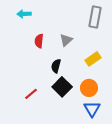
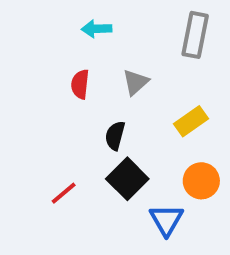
cyan arrow: (24, 14) -> (97, 29), moved
orange circle: (89, 88) -> (201, 181), moved
blue triangle: (92, 109) -> (166, 220), moved

